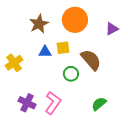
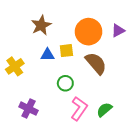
orange circle: (75, 20) -> (89, 32), moved
green circle: (71, 74) -> (65, 83), moved
pink L-shape: (53, 103) -> (79, 109), moved

